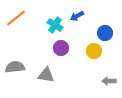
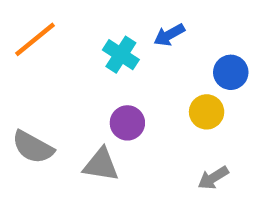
purple circle: (61, 48) -> (127, 123), moved
gray semicircle: (15, 67) -> (33, 147), turned -144
gray arrow: (109, 81) -> (213, 178), moved, turned -32

